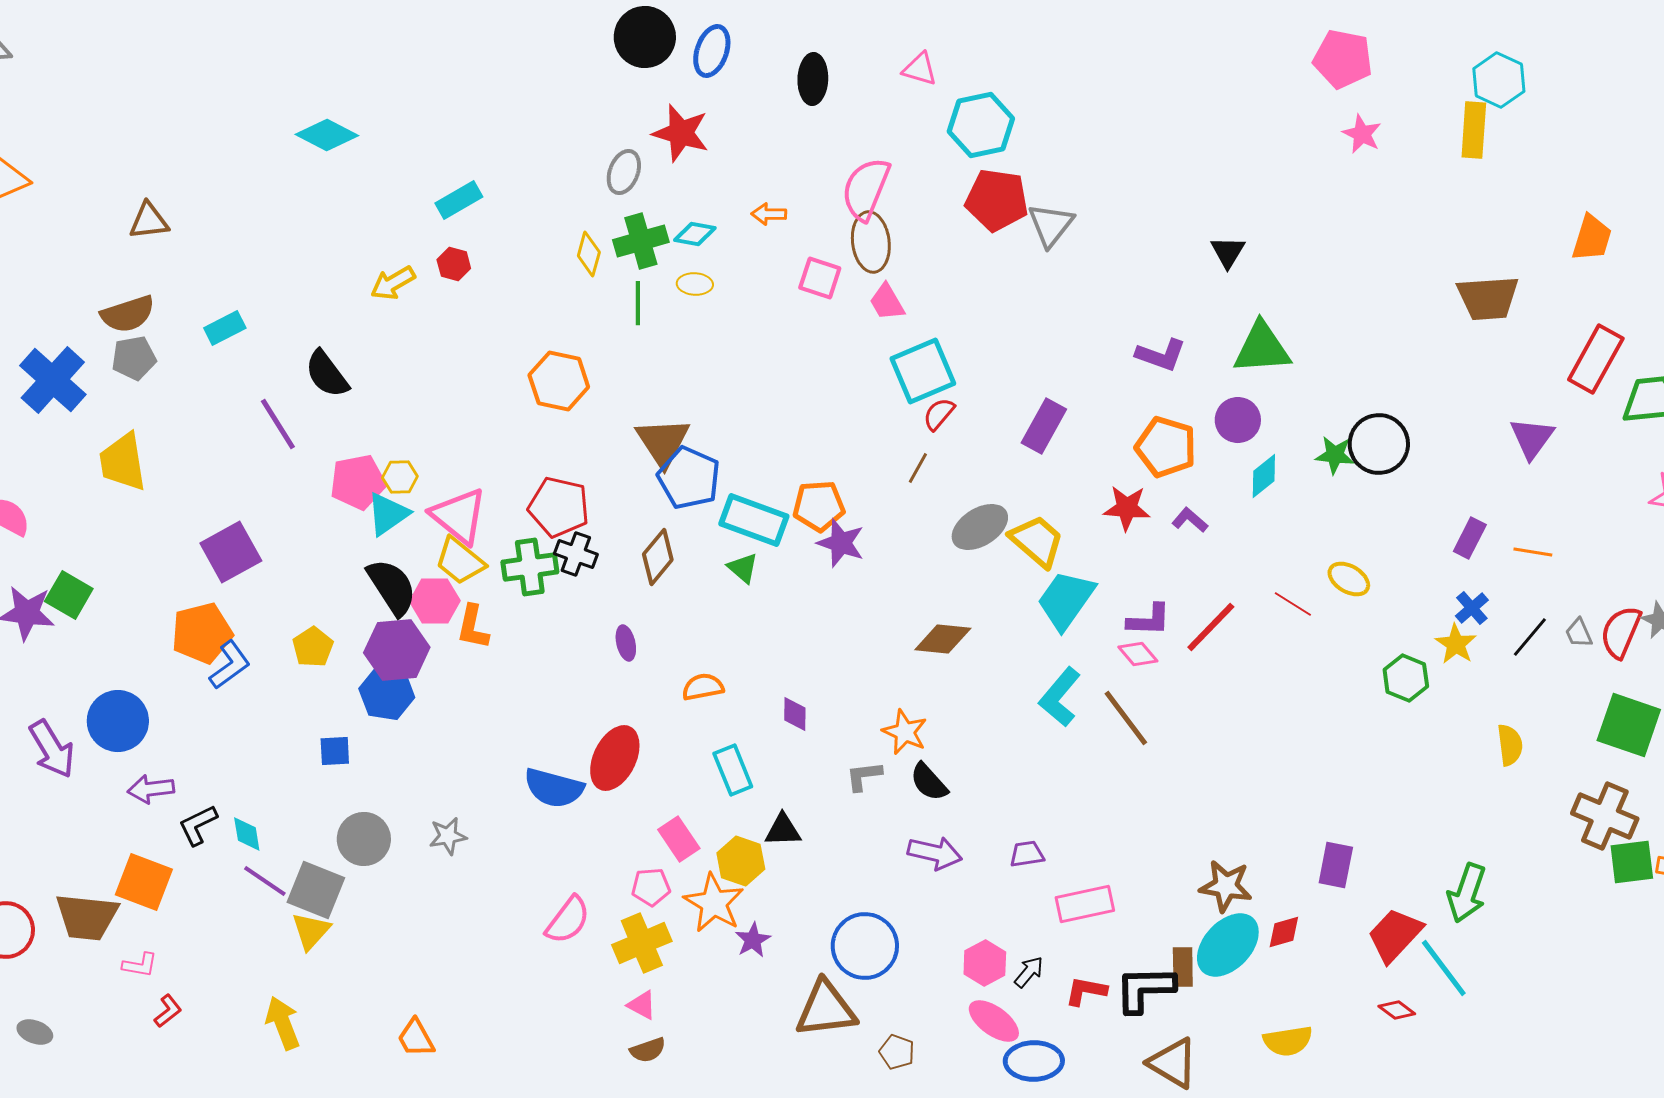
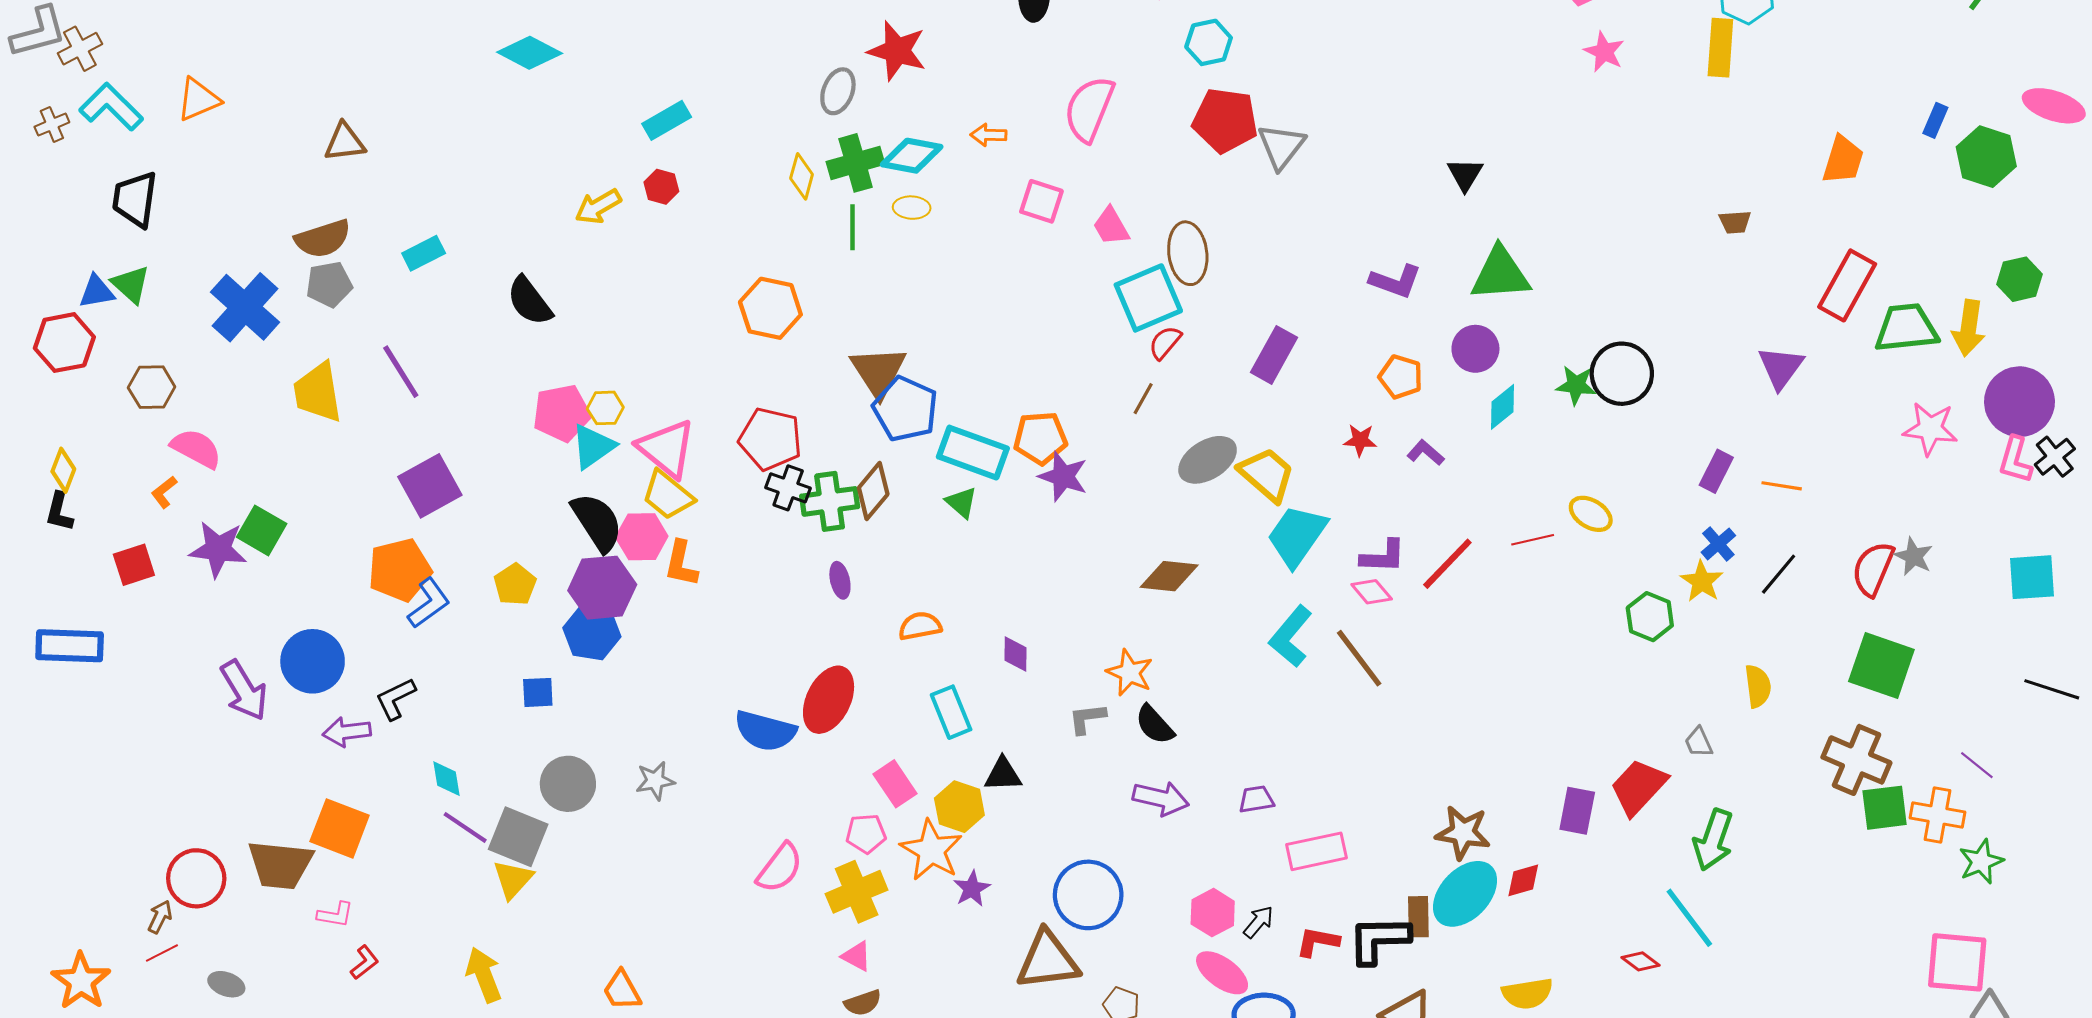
cyan hexagon: (981, 125) -> (1209, 42), size x0.7
cyan diamond: (695, 234) -> (912, 156), size x1.4
brown ellipse: (871, 242) -> (1188, 253), moved
brown trapezoid: (1488, 298) -> (1735, 222), size x0.5
purple line: (278, 424) -> (401, 372), moved
orange pentagon: (1166, 447) -> (1401, 377), size x0.7
red star: (1127, 508) -> (1360, 440), size x0.7
green cross: (530, 567) -> (830, 501), moved
red line: (1293, 604) -> (1533, 540), turned -45
gray trapezoid: (1579, 633) -> (1699, 742), moved
black L-shape: (198, 825) -> (396, 699), moved
red trapezoid: (1395, 935) -> (1638, 787), moved

